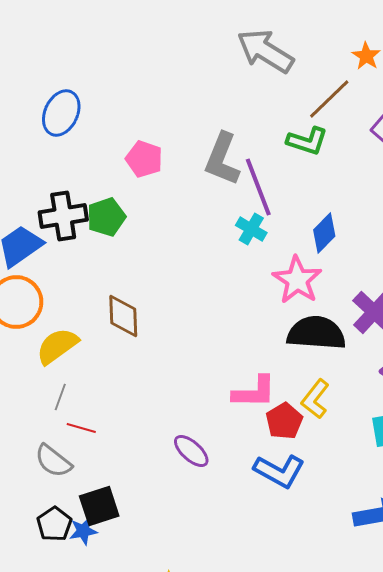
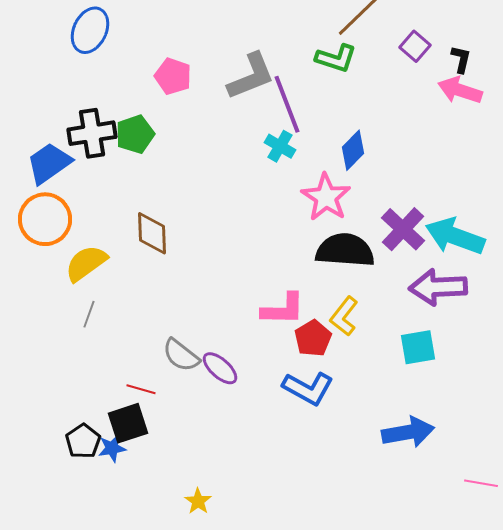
gray L-shape: (222, 159) -> (251, 76), turned -134
red line: (81, 428) -> (141, 389), moved
gray semicircle: (53, 461) -> (181, 355), moved

